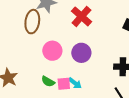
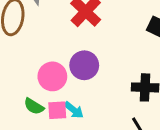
pink circle: (52, 51) -> (52, 76), moved

